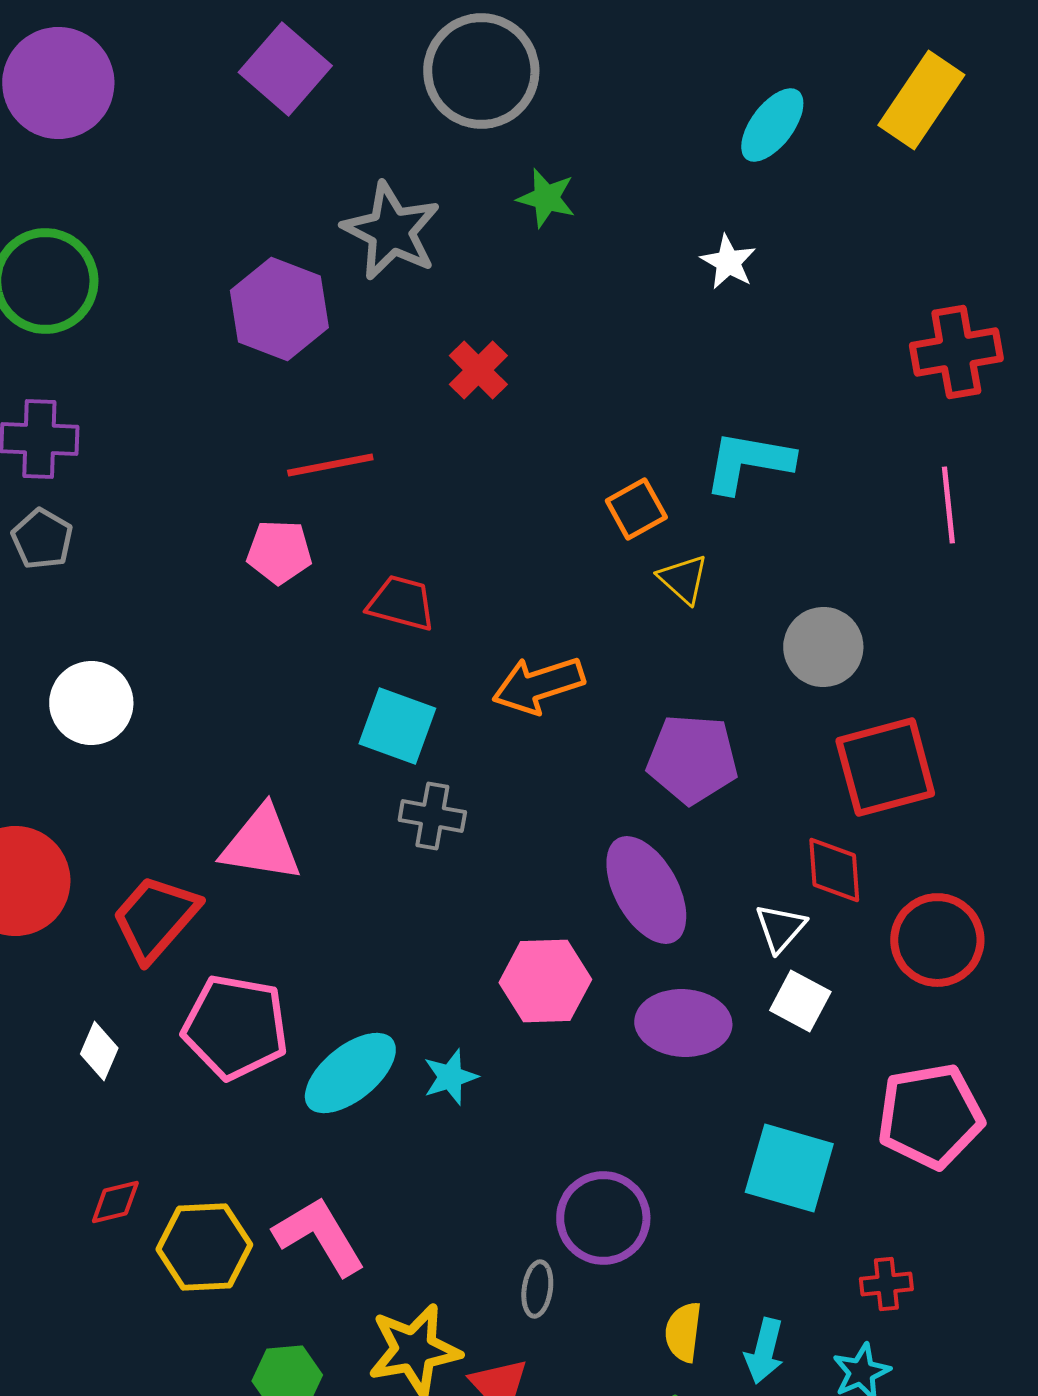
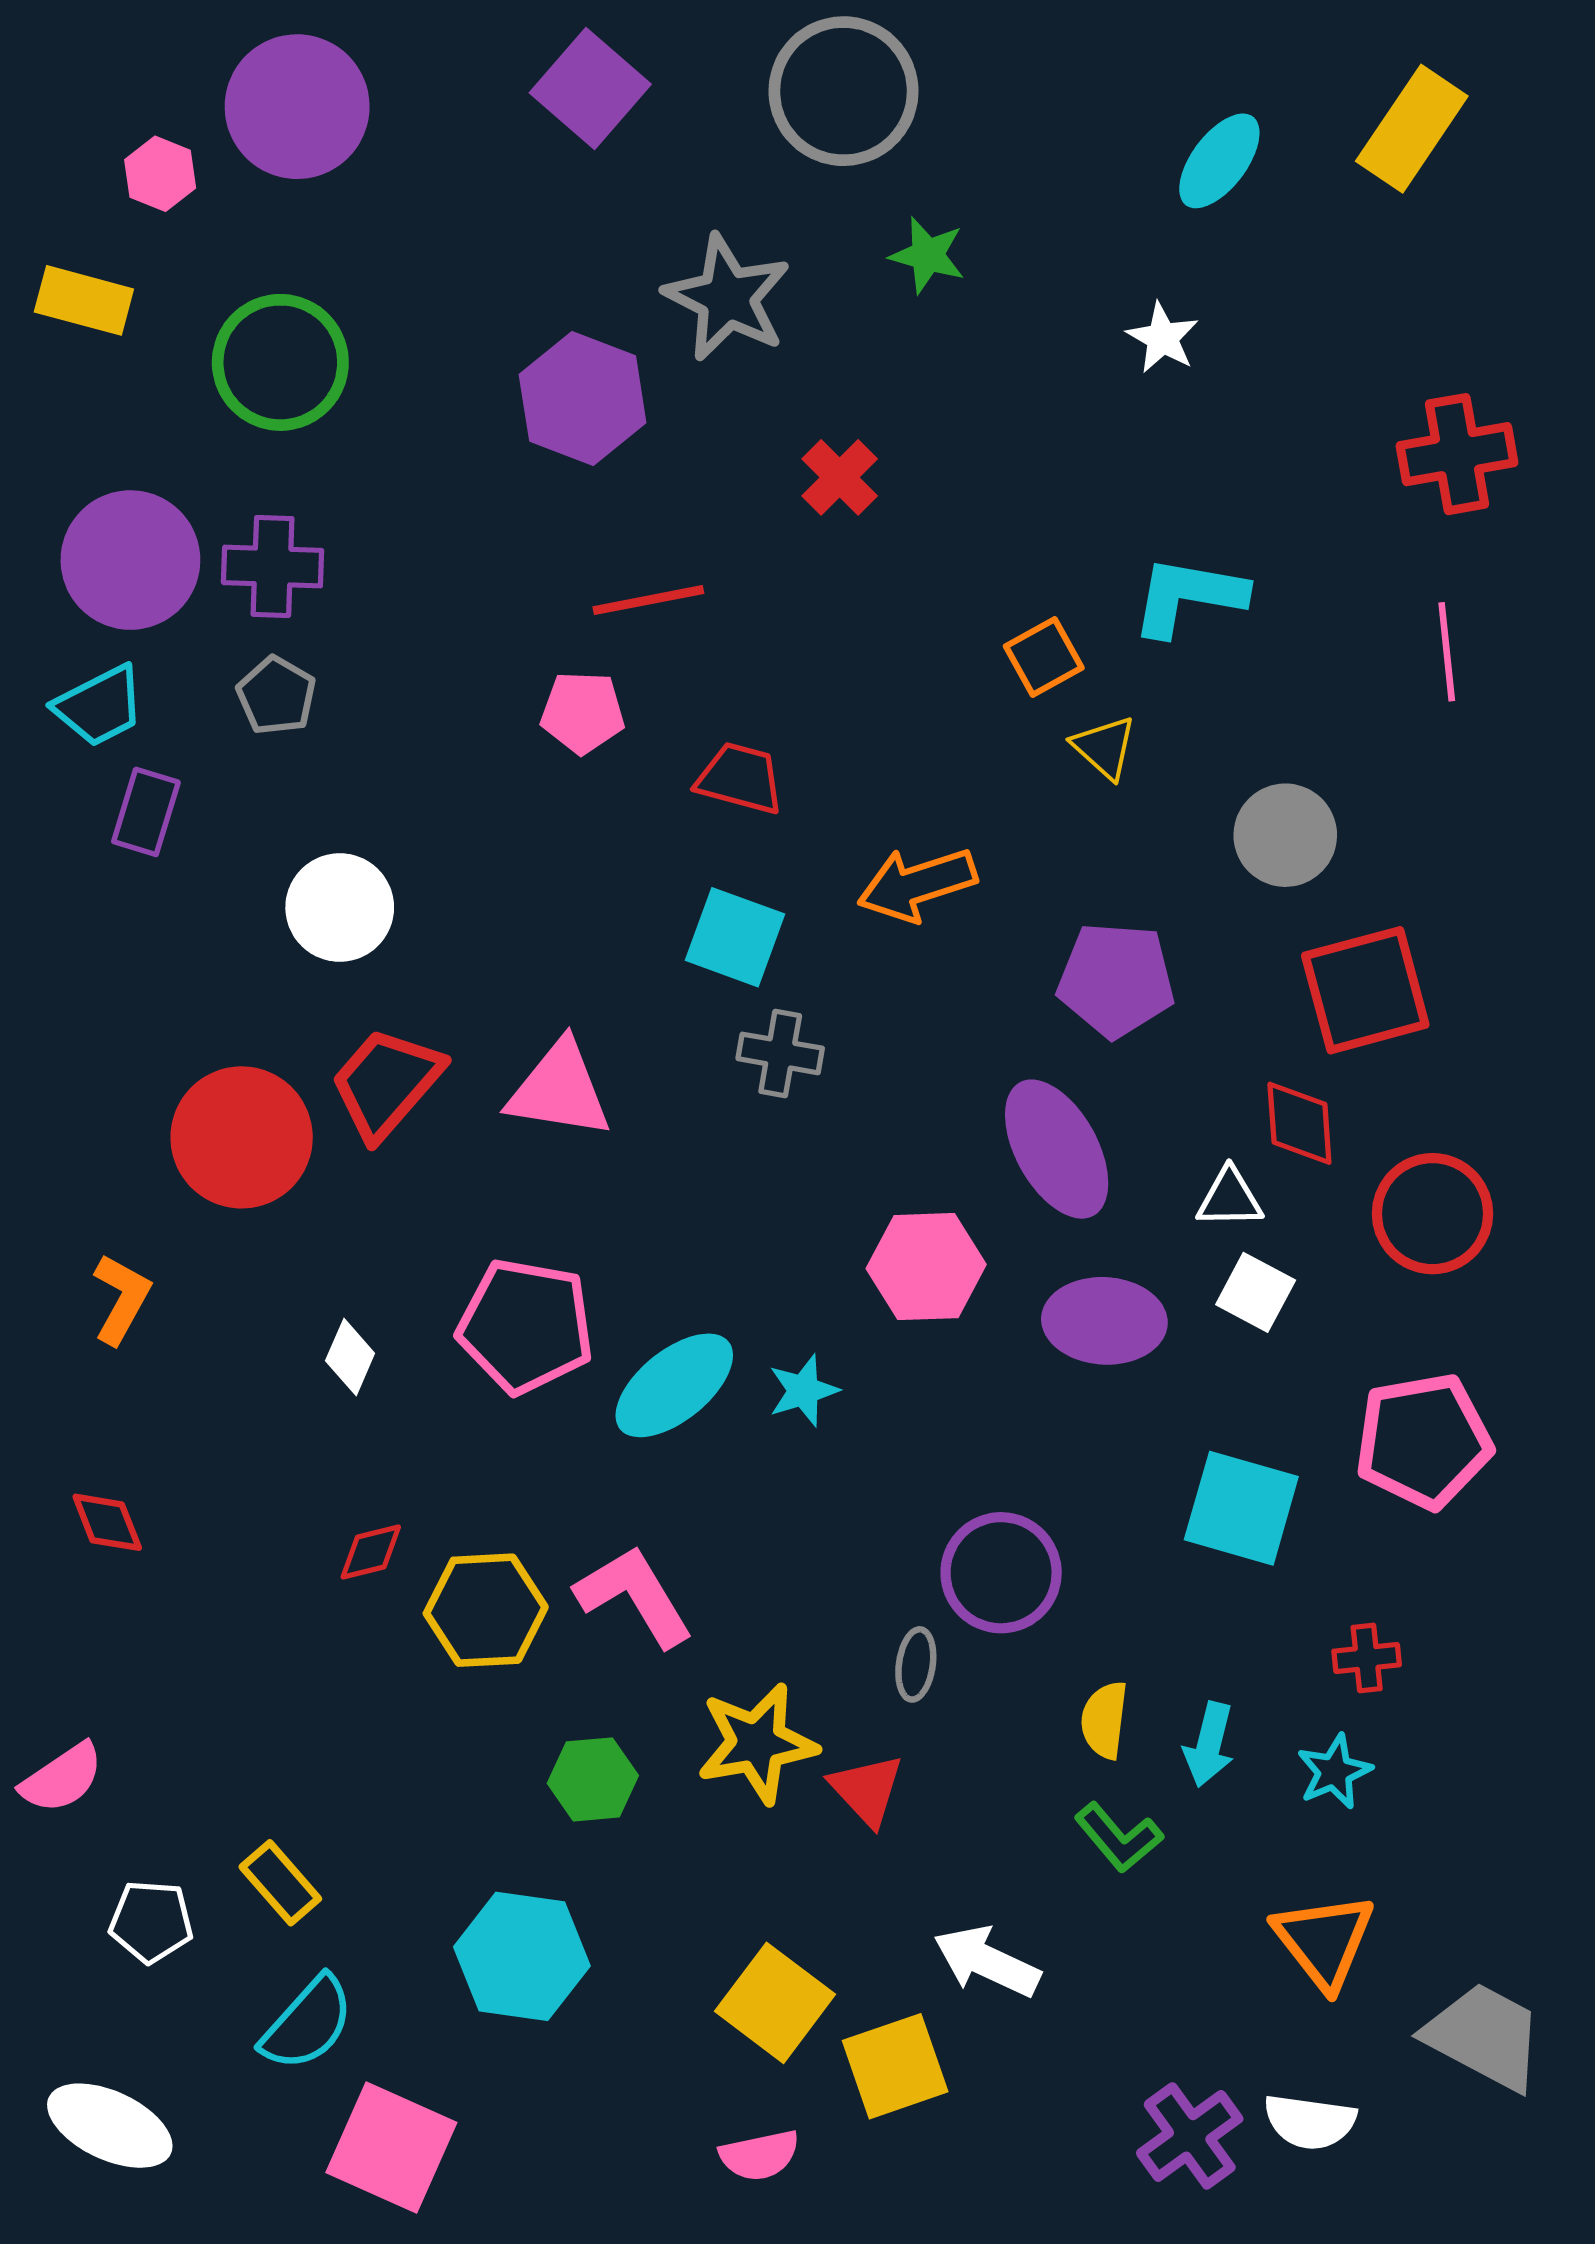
red trapezoid: (155, 918) -> (386, 1083), moved
white triangle: (780, 928) -> (1230, 1198), turned 48

